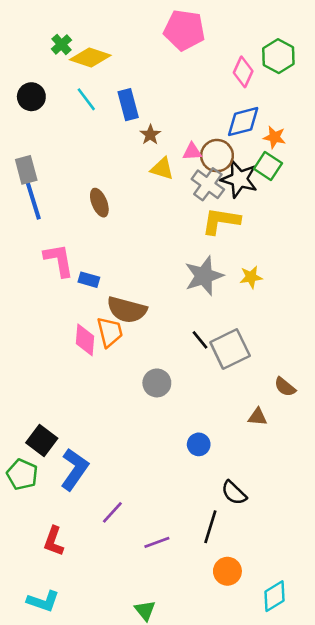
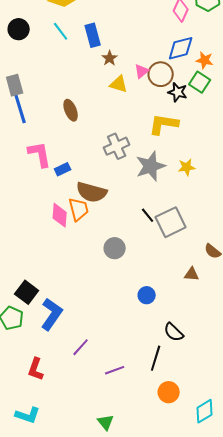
pink triangle: (192, 152) -> (142, 71), turned -35
black star: (239, 179) -> (178, 92), size x0.7
gray cross: (208, 184) -> (117, 146), moved, turned 30
blue rectangle: (89, 280) -> (63, 169), turned -42

